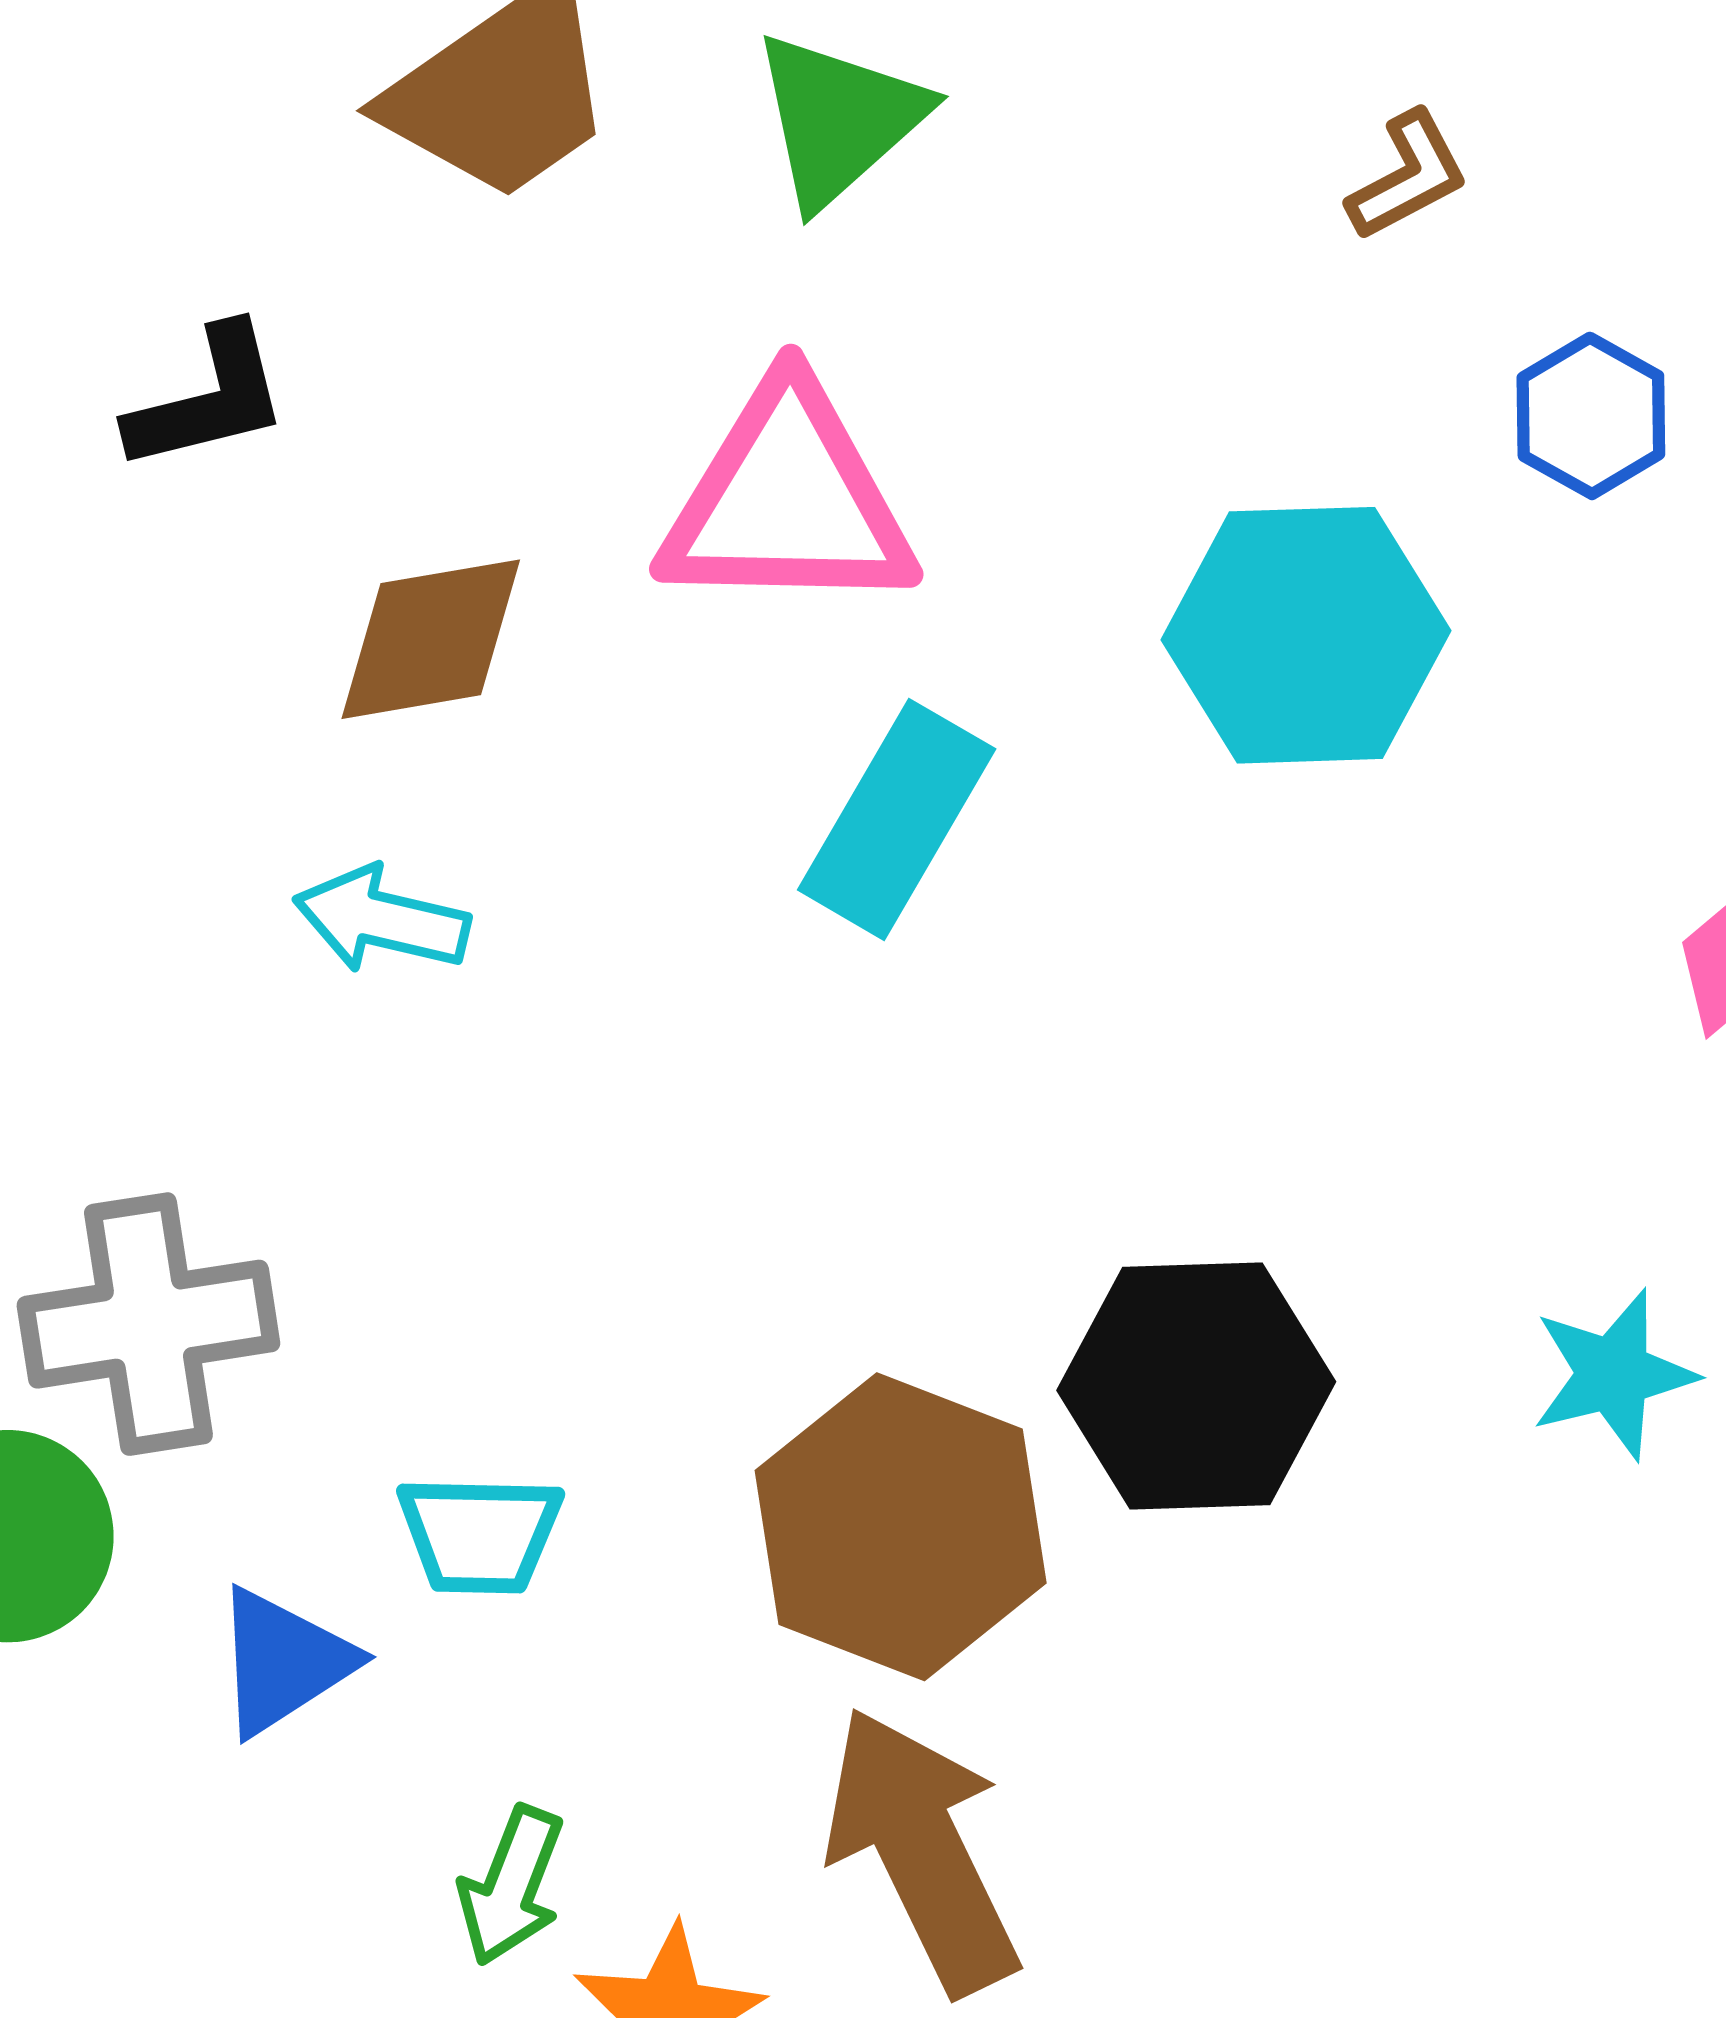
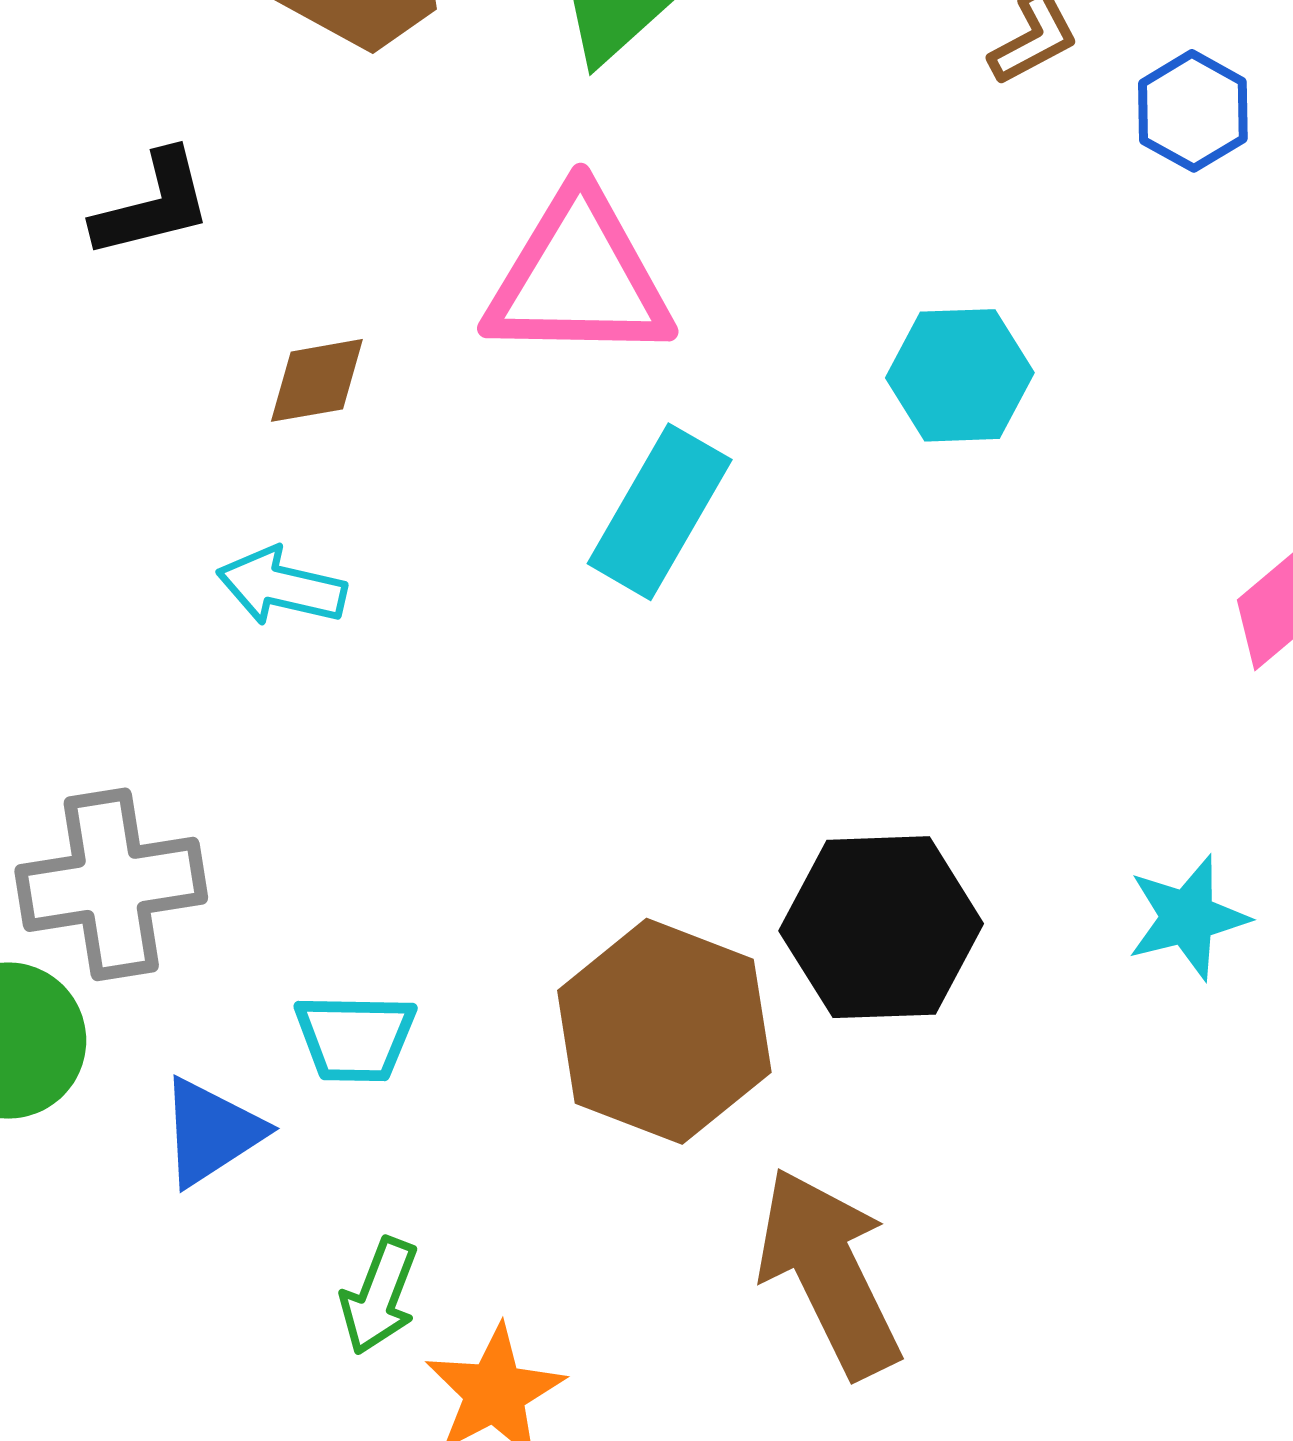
blue hexagon: (1591, 416) -> (1193, 111), moved
cyan hexagon: (1306, 635) -> (960, 375), size x0.7
brown diamond: (431, 639) -> (317, 380), size x0.7
brown arrow: (922, 1850) -> (829, 1272), moved

